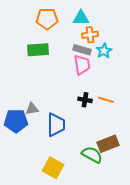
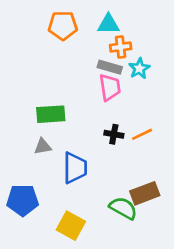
green rectangle: (38, 50) -> (51, 114), moved
orange line: (106, 100) -> (142, 134), turned -42
blue pentagon: (16, 121) -> (23, 200), moved

